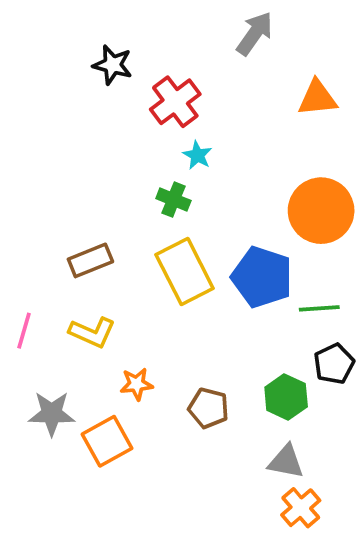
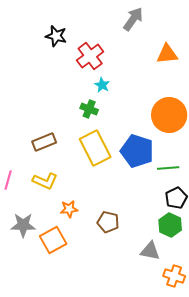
green hexagon: (286, 397) -> (170, 225), moved
orange cross: (301, 508) -> (174, 276), moved, turned -30

